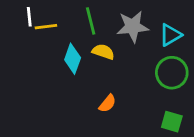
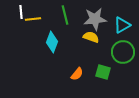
yellow semicircle: (103, 52) -> (91, 37), moved
green square: (172, 122) -> (103, 72), moved

